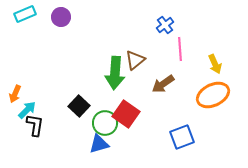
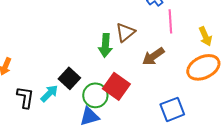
green arrow: (115, 73) -> (105, 45), size x0.7
cyan arrow: (27, 110) -> (49, 93), moved

